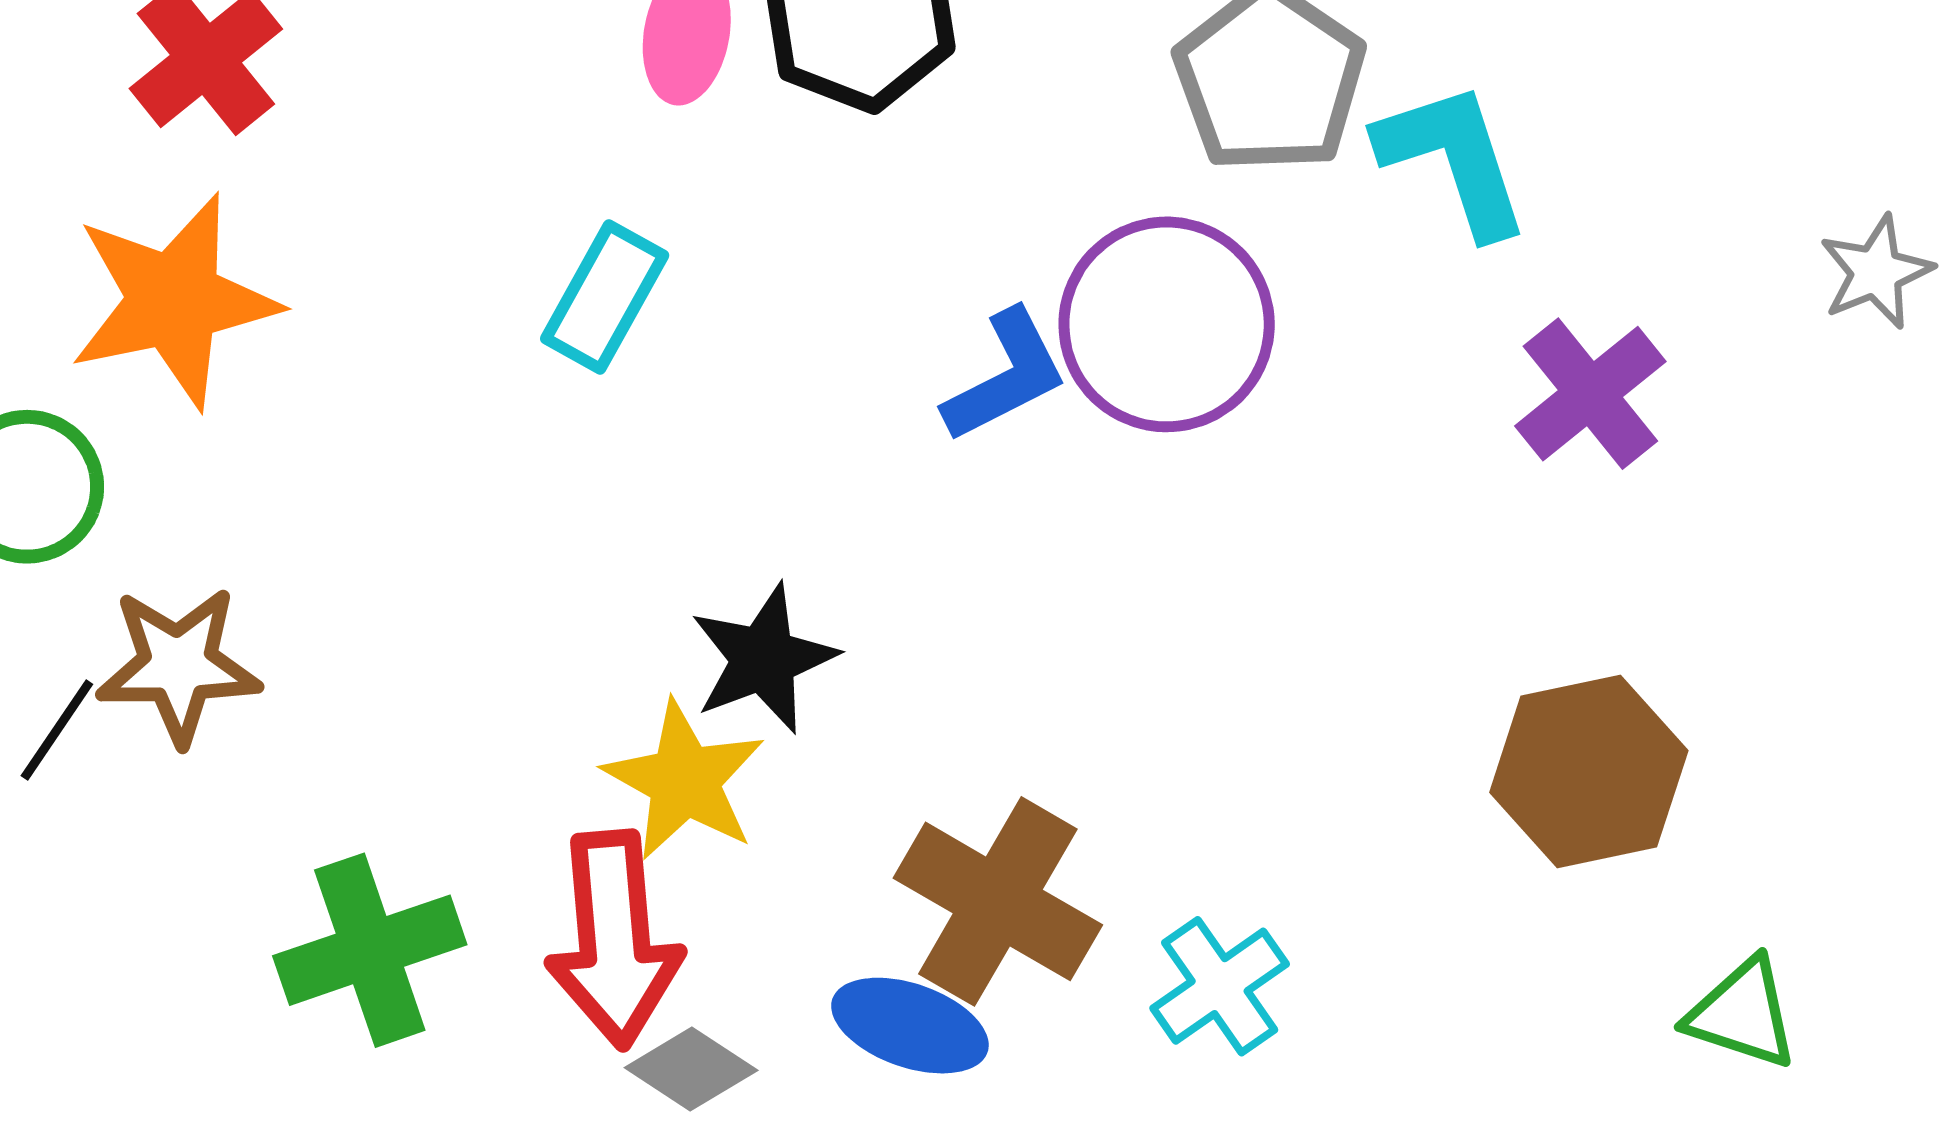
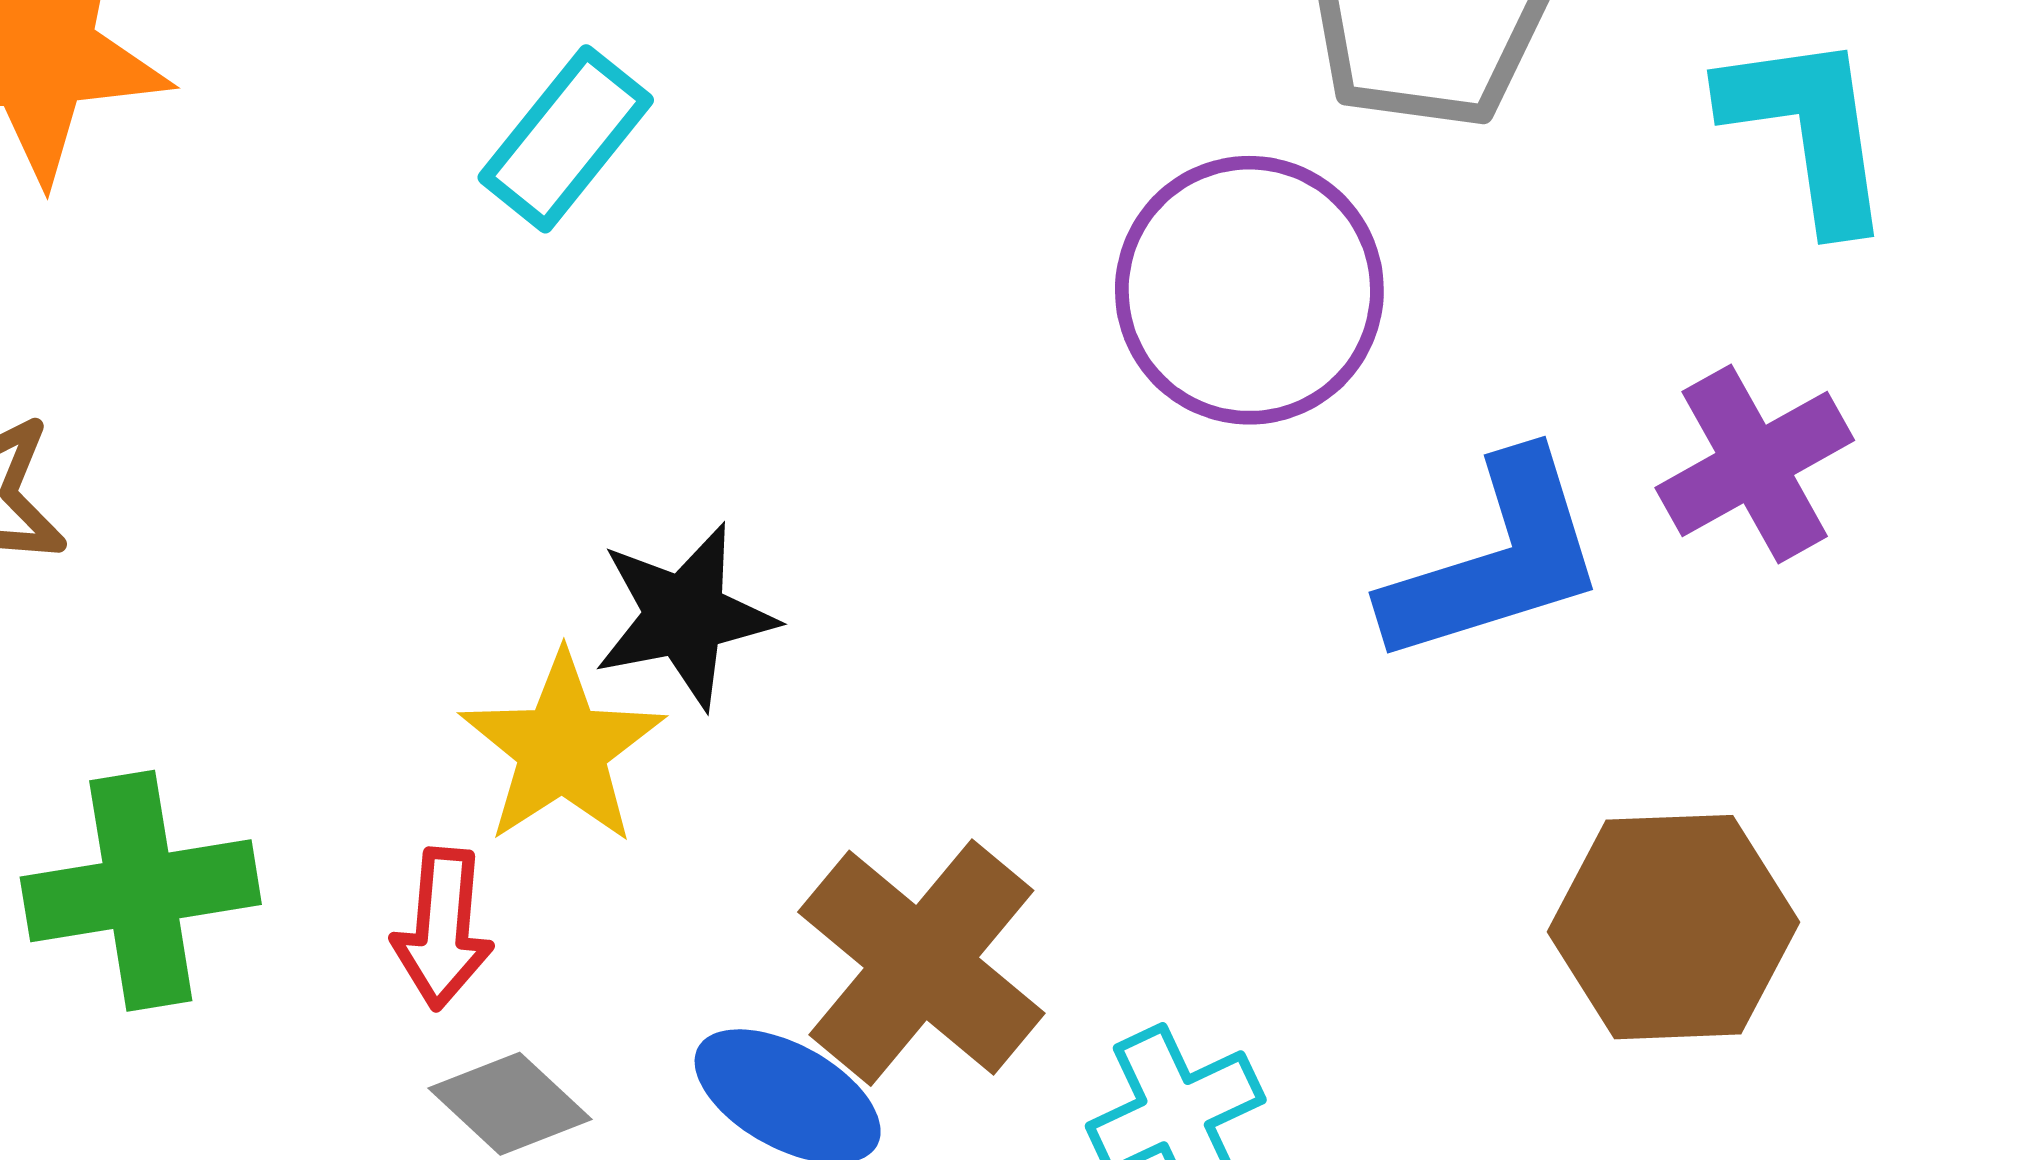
cyan L-shape: (1453, 159) -> (1808, 130), moved
blue L-shape: (1006, 376) -> (1496, 560), moved, size x1.4
red arrow: (614, 939) -> (443, 929), size x0.6

